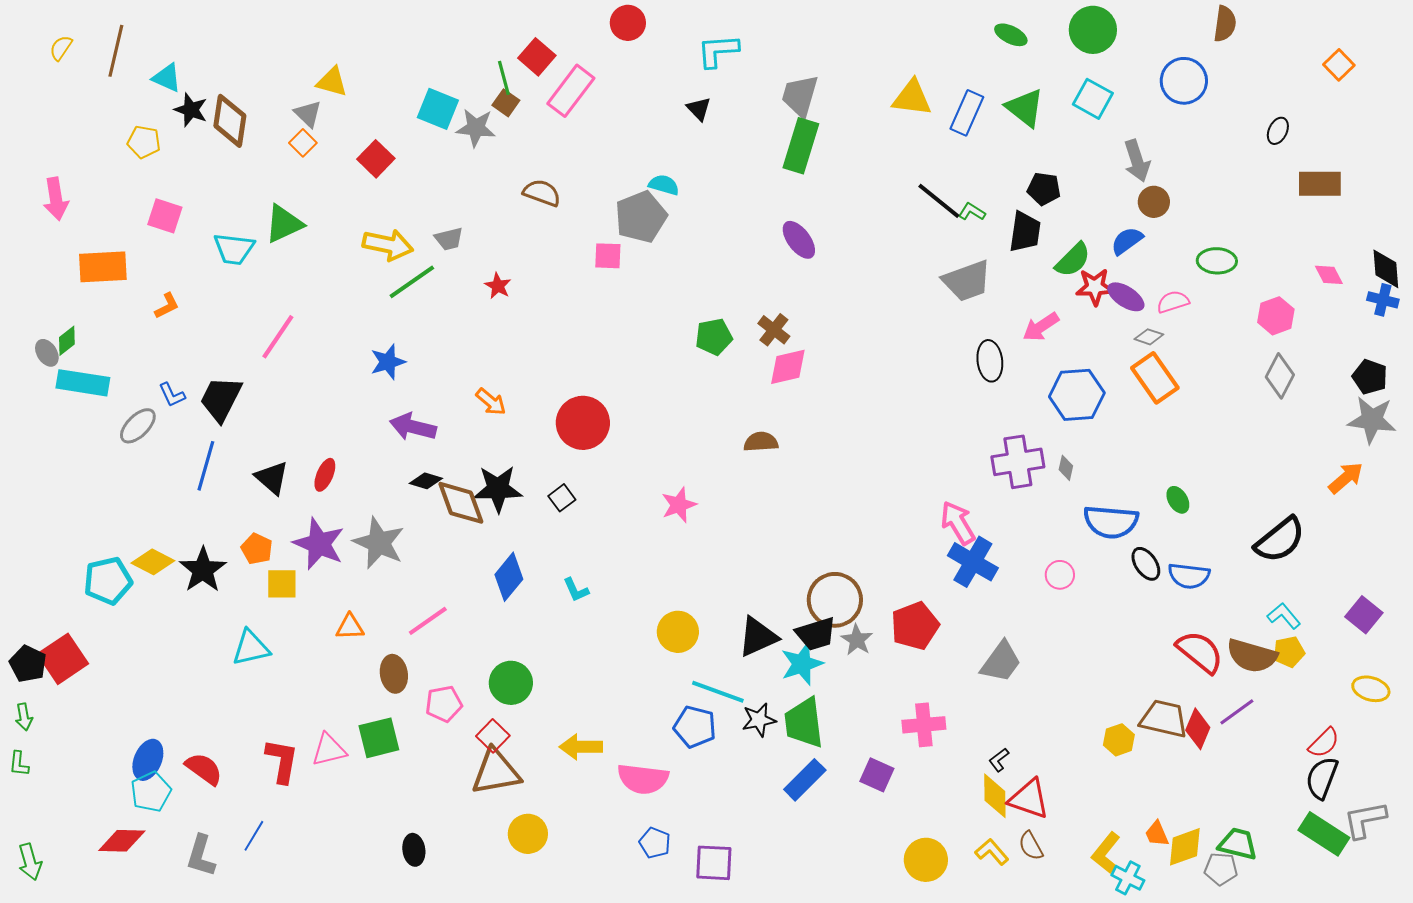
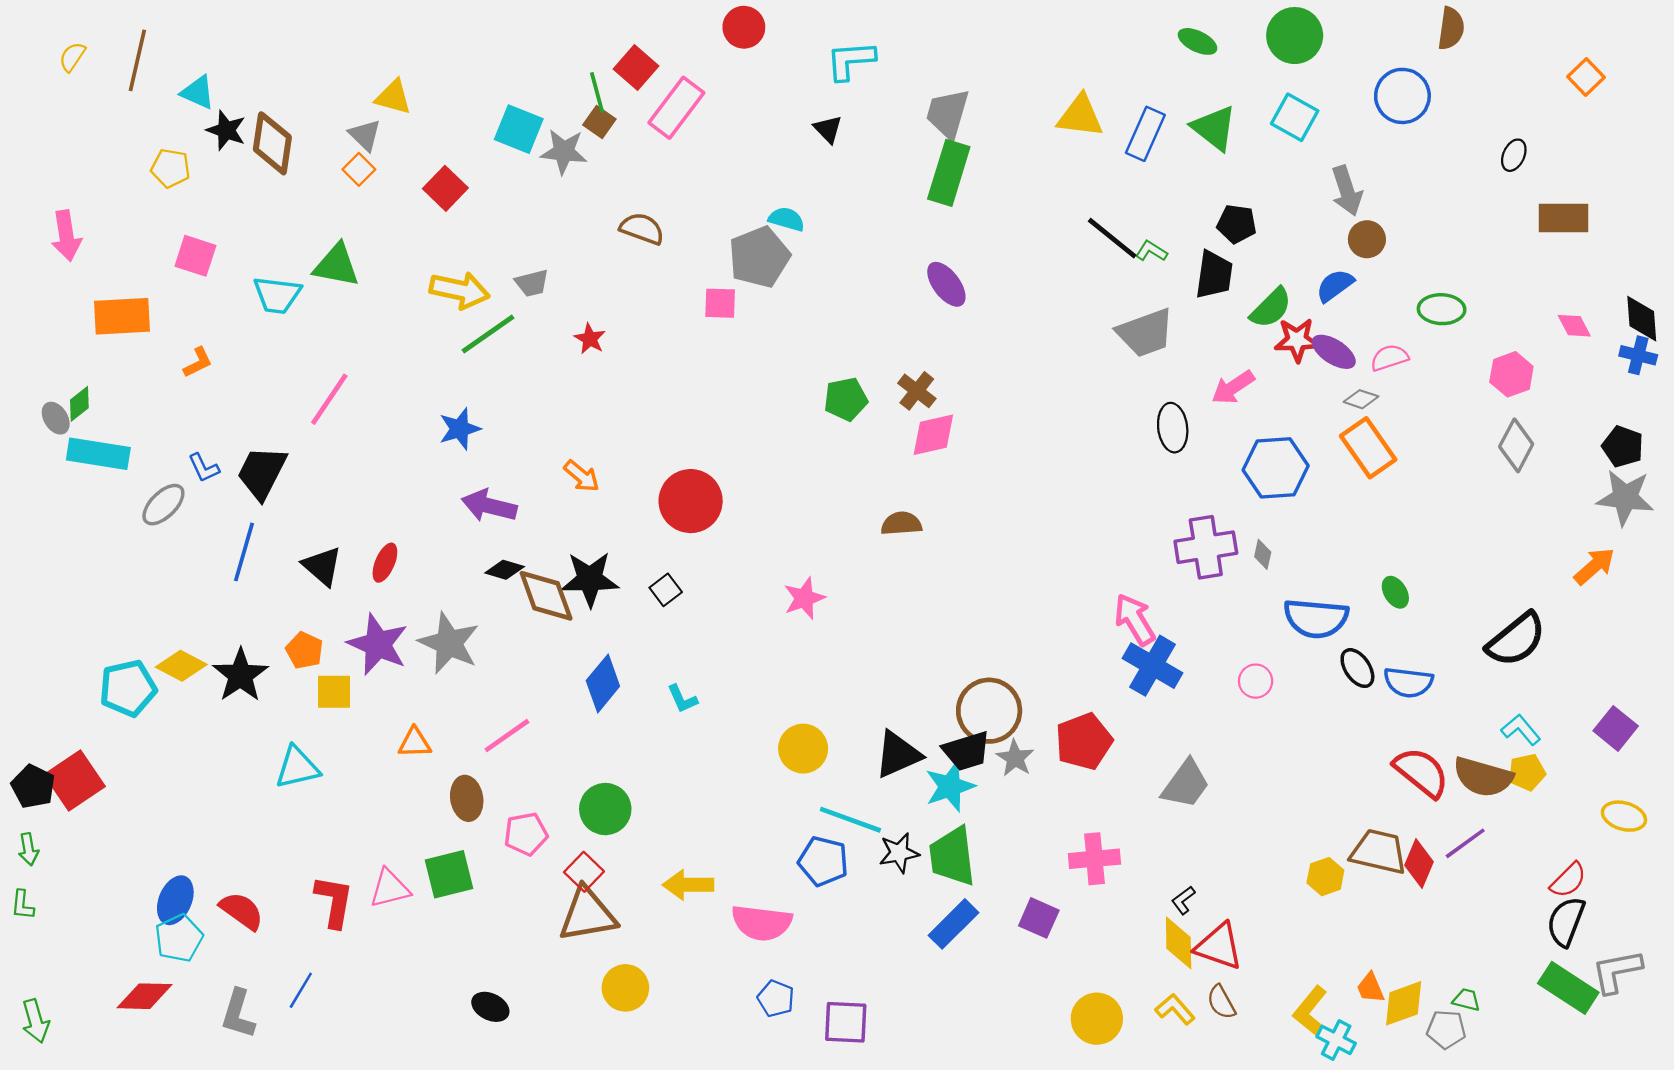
green triangle: (284, 224) -> (336, 265), turned 36
green trapezoid: (1238, 844) -> (1466, 1000), size x0.6
black ellipse: (414, 850) -> (490, 1007), turned -56

